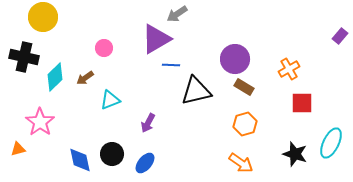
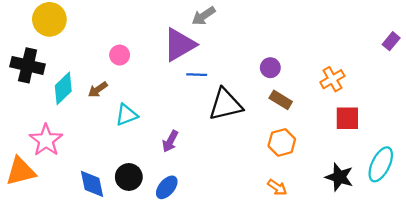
purple circle: (235, 59) -> (270, 68), size x0.6
orange triangle: (18, 149) -> (21, 171), size x1.8
orange arrow: (241, 163) -> (277, 187), size x0.7

